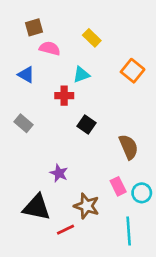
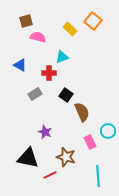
orange square: (133, 71) -> (93, 21), moved
blue triangle: (26, 75) -> (20, 65), moved
gray rectangle: (23, 123) -> (35, 94), moved, turned -72
brown semicircle: (129, 147) -> (82, 112), moved
cyan circle: (142, 193) -> (108, 131), moved

